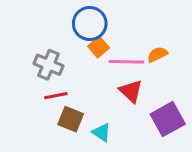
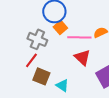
gray cross: (49, 65) -> (37, 39), moved
red line: (56, 96) -> (31, 60), turned -42

